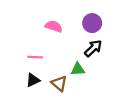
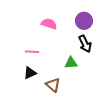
black arrow: (93, 48) -> (85, 44), turned 108
brown triangle: (59, 83) -> (53, 85), moved

